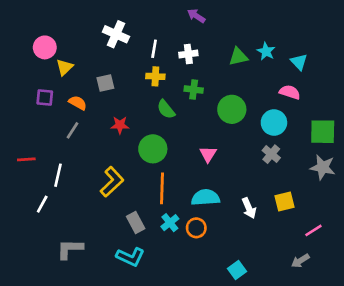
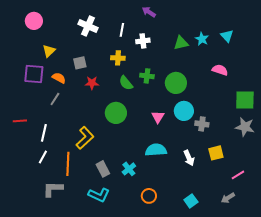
pink circle: (45, 47) -> (34, 21), moved
white line: (154, 49) -> (122, 30), moved
cyan triangle: (299, 62) -> (227, 36), moved
green cross: (194, 90) -> (147, 76), moved
purple square: (45, 97) -> (34, 74), size x1.5
cyan circle: (274, 122) -> (184, 111), moved
red star: (120, 125) -> (92, 83), moved
gray cross: (271, 154) -> (202, 124), moved, turned -32
orange line: (162, 188) -> (68, 164), moved
white line: (42, 204) -> (43, 157), moved
orange circle: (196, 228) -> (149, 196), moved
cyan square: (237, 270) -> (191, 201), moved

